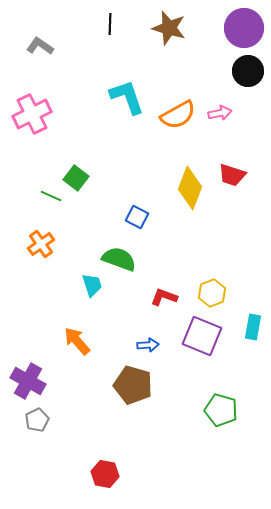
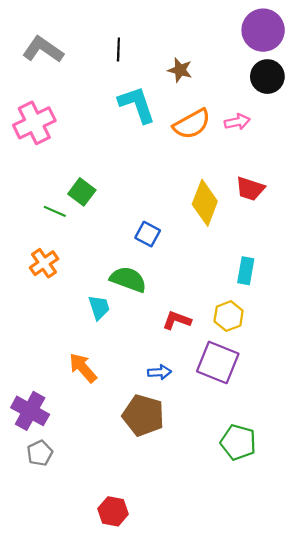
black line: (110, 24) -> (118, 50), moved
brown star: (169, 28) -> (180, 70), moved, size x0.7
gray L-shape: (40, 46) -> (43, 50), size x1.4
cyan rectangle: (253, 327) -> (246, 271), moved

